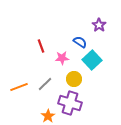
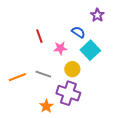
gray line: (45, 84) -> (43, 74), turned 63

